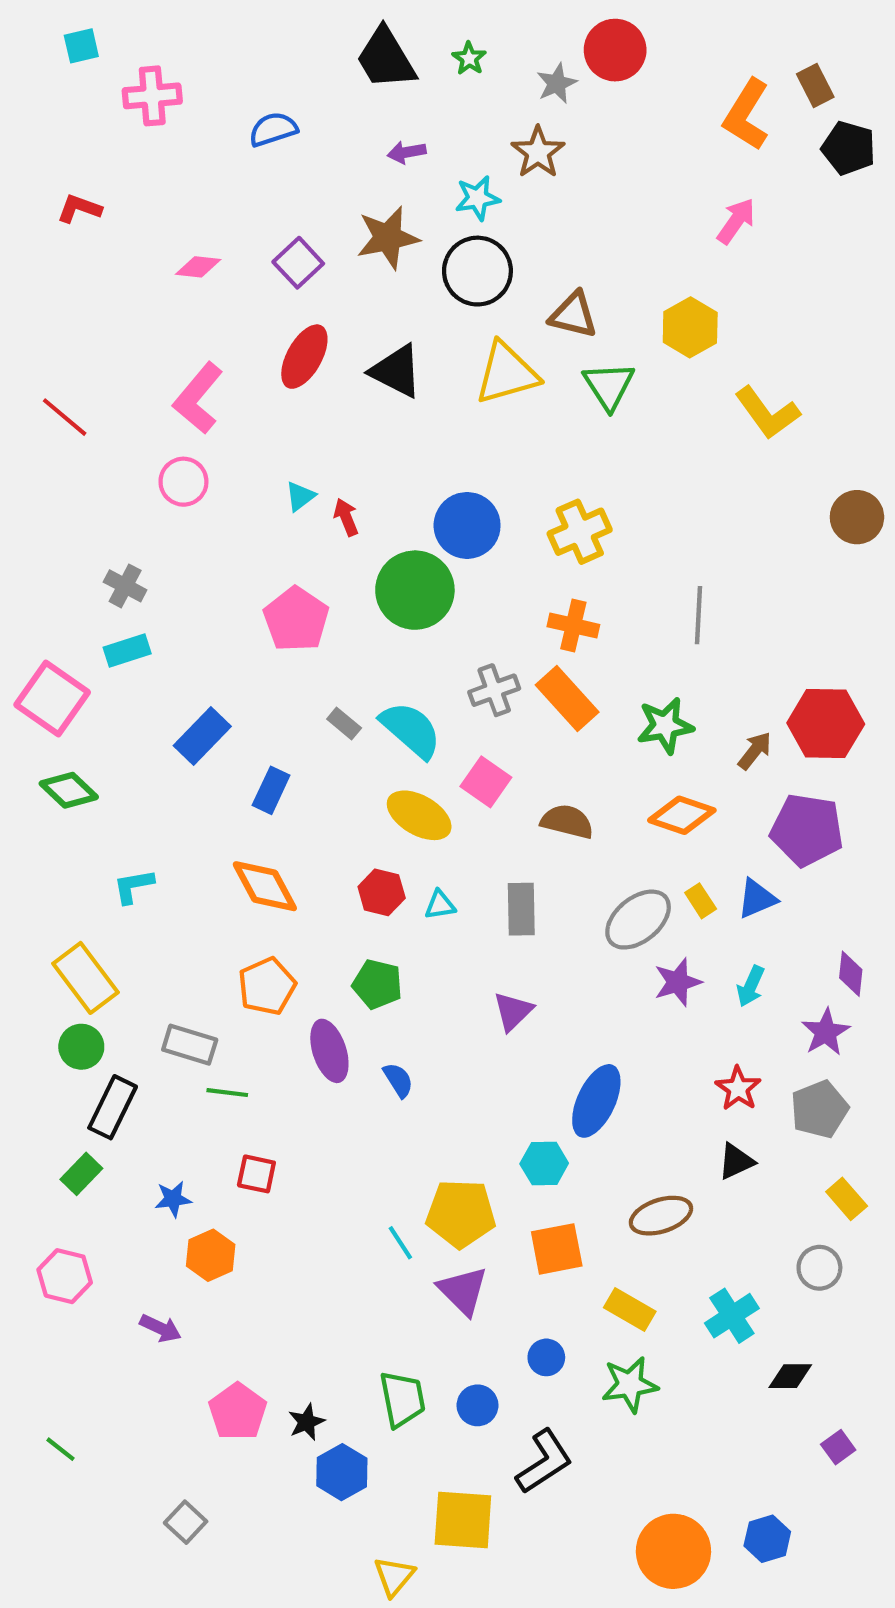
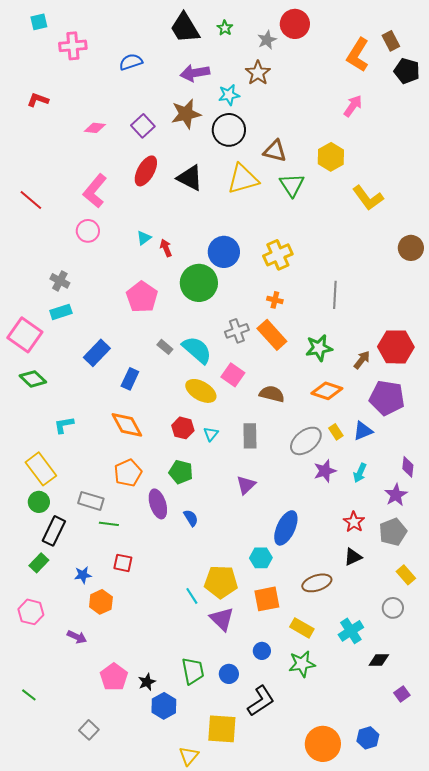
purple arrow: (407, 152) -> (195, 73), size x1.6
orange cross: (573, 626) -> (275, 300), size x0.7
cyan triangle: (440, 905) -> (211, 434), turned -42

